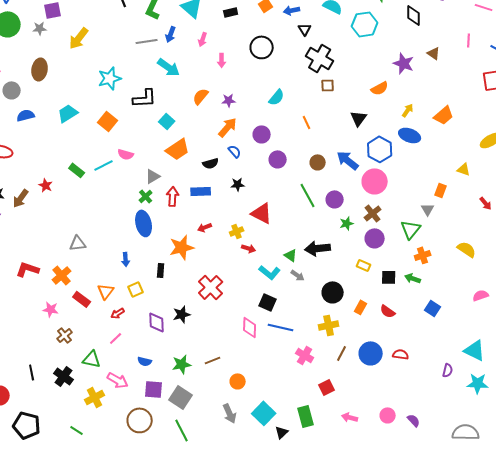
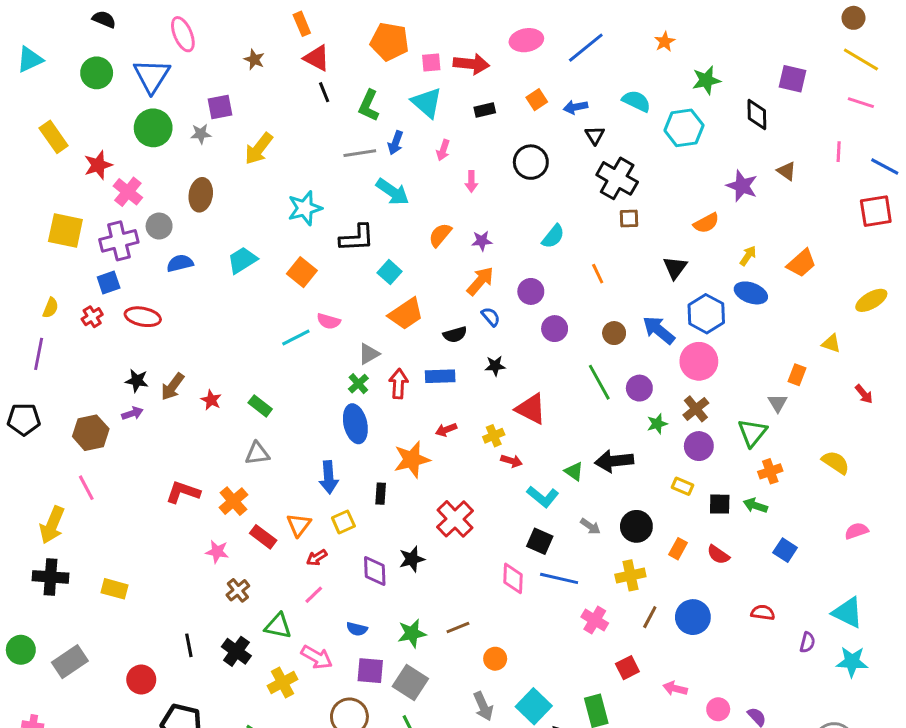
green rectangle: (77, 170) -> (260, 406), moved
red star: (46, 185) -> (211, 400), moved
blue arrow: (126, 259) -> (329, 477), size x1.5
gray arrow: (298, 275) -> (590, 526), moved
red semicircle: (401, 354) -> (763, 613), moved
pink arrow: (350, 417) -> (675, 688), moved

